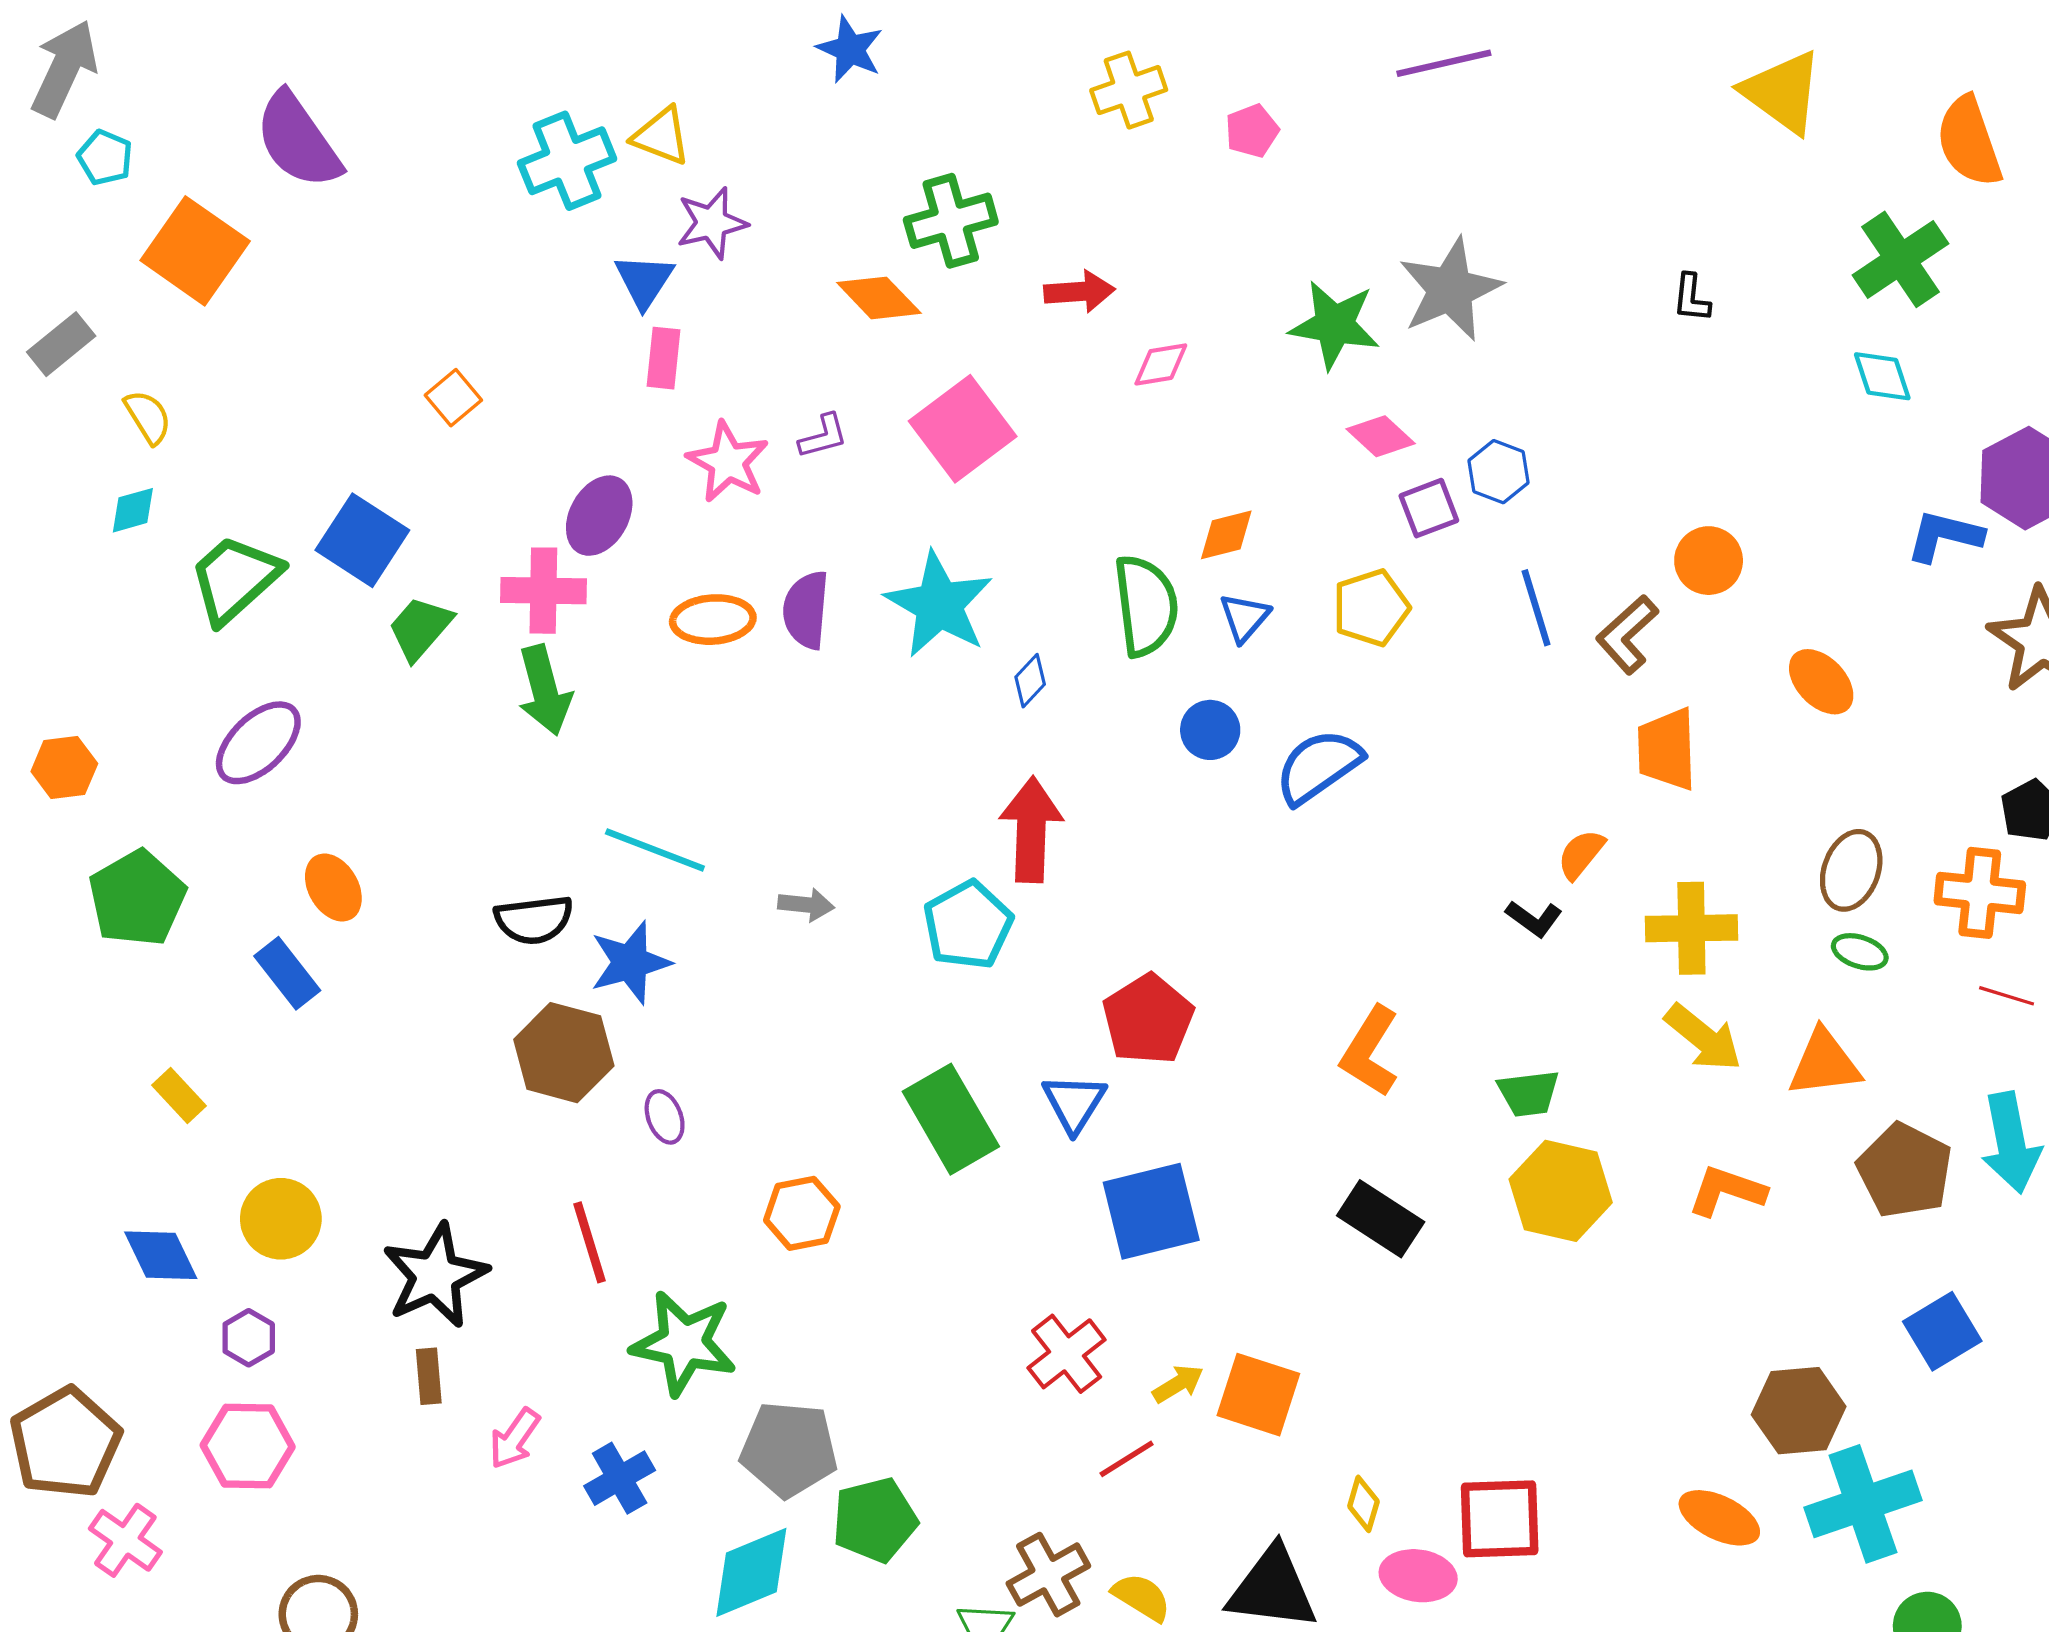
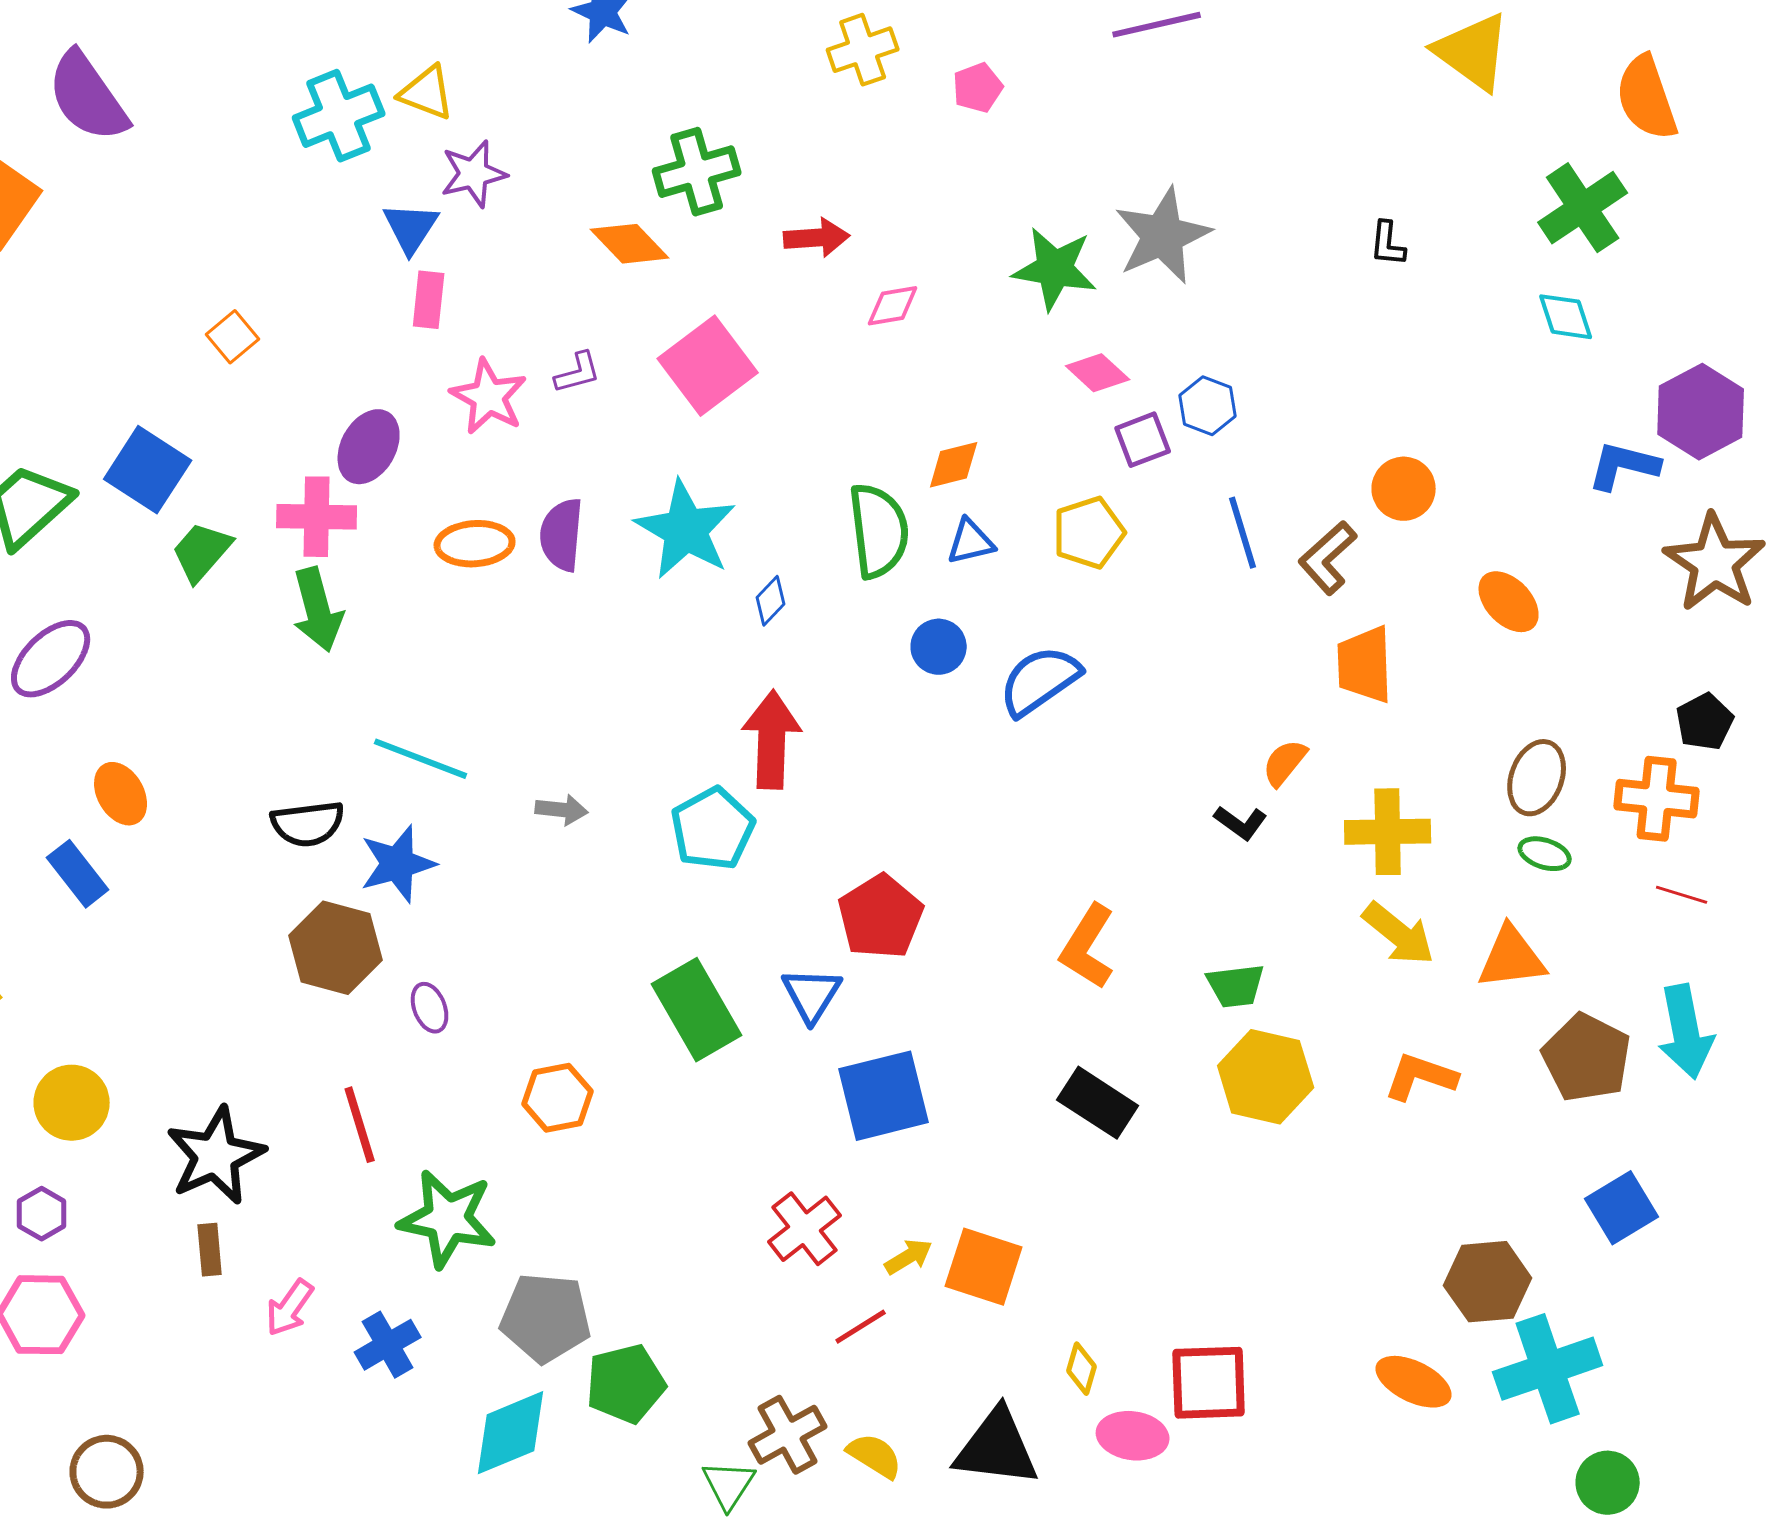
blue triangle: (1244, 617) -> (971, 542), turned 36

